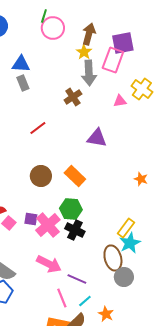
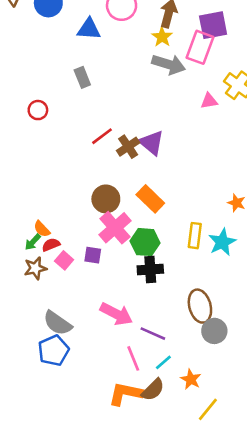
blue triangle: (21, 64) -> (89, 29), moved
gray arrow: (89, 73) -> (169, 64), turned -70
brown cross: (73, 97) -> (128, 147), moved
purple triangle: (97, 138) -> (152, 143), moved, turned 30
pink cross: (48, 225) -> (115, 228), moved
yellow rectangle: (126, 228) -> (195, 236), moved, turned -30
black cross: (75, 230) -> (150, 270), turned -30
cyan star: (130, 243) -> (222, 242), moved

